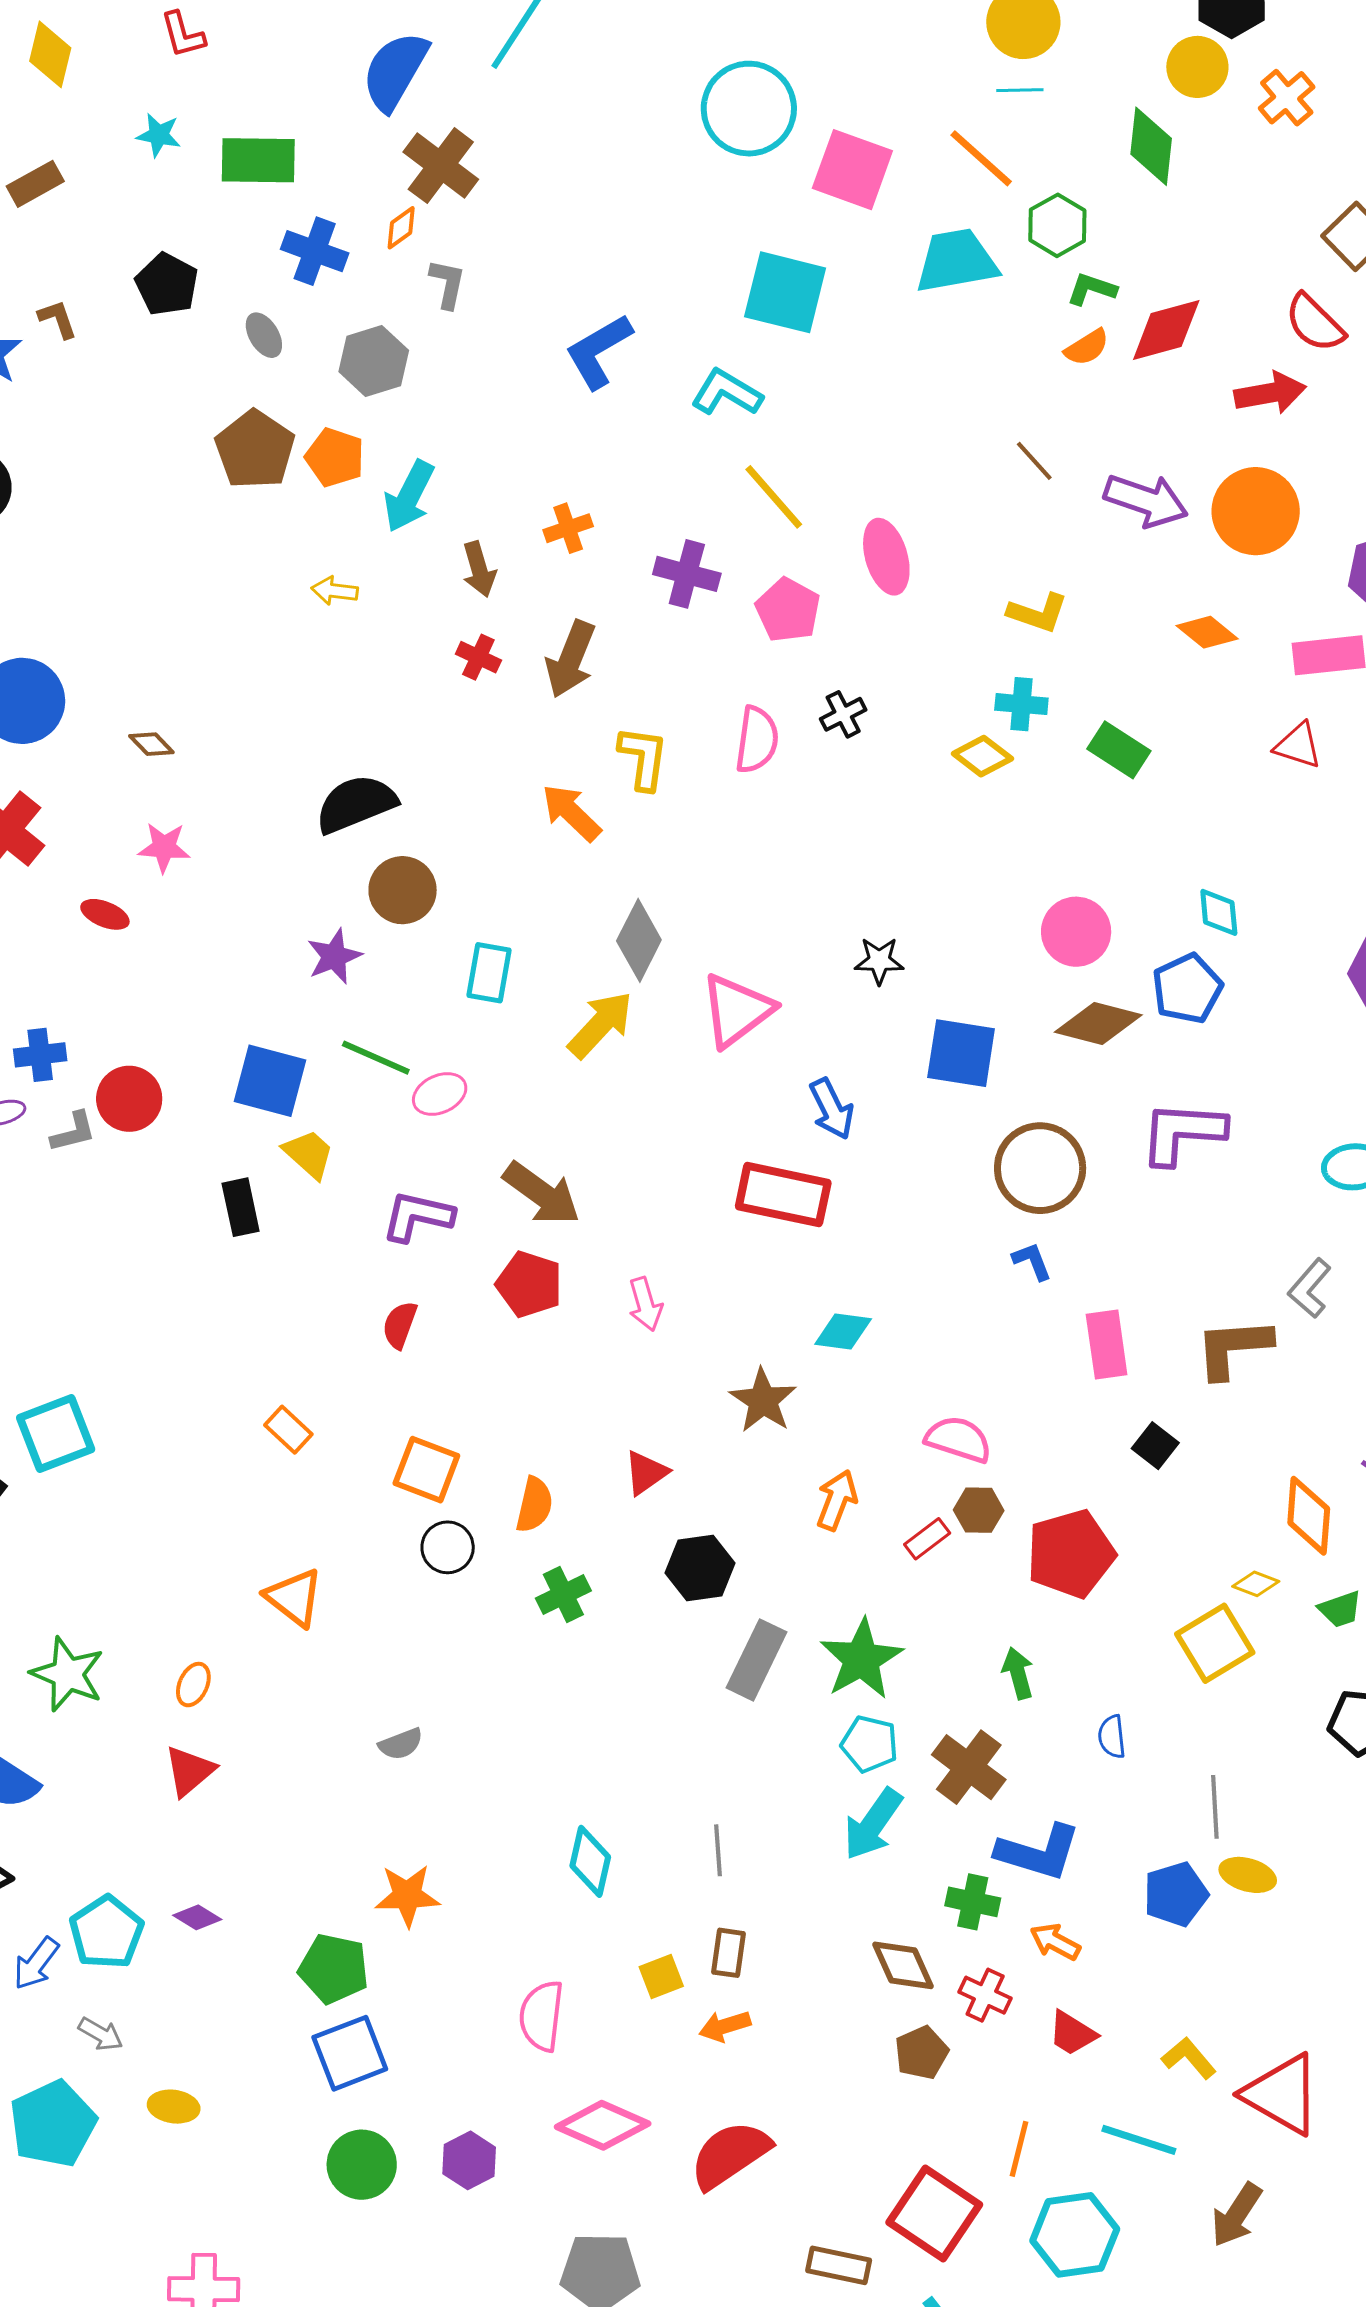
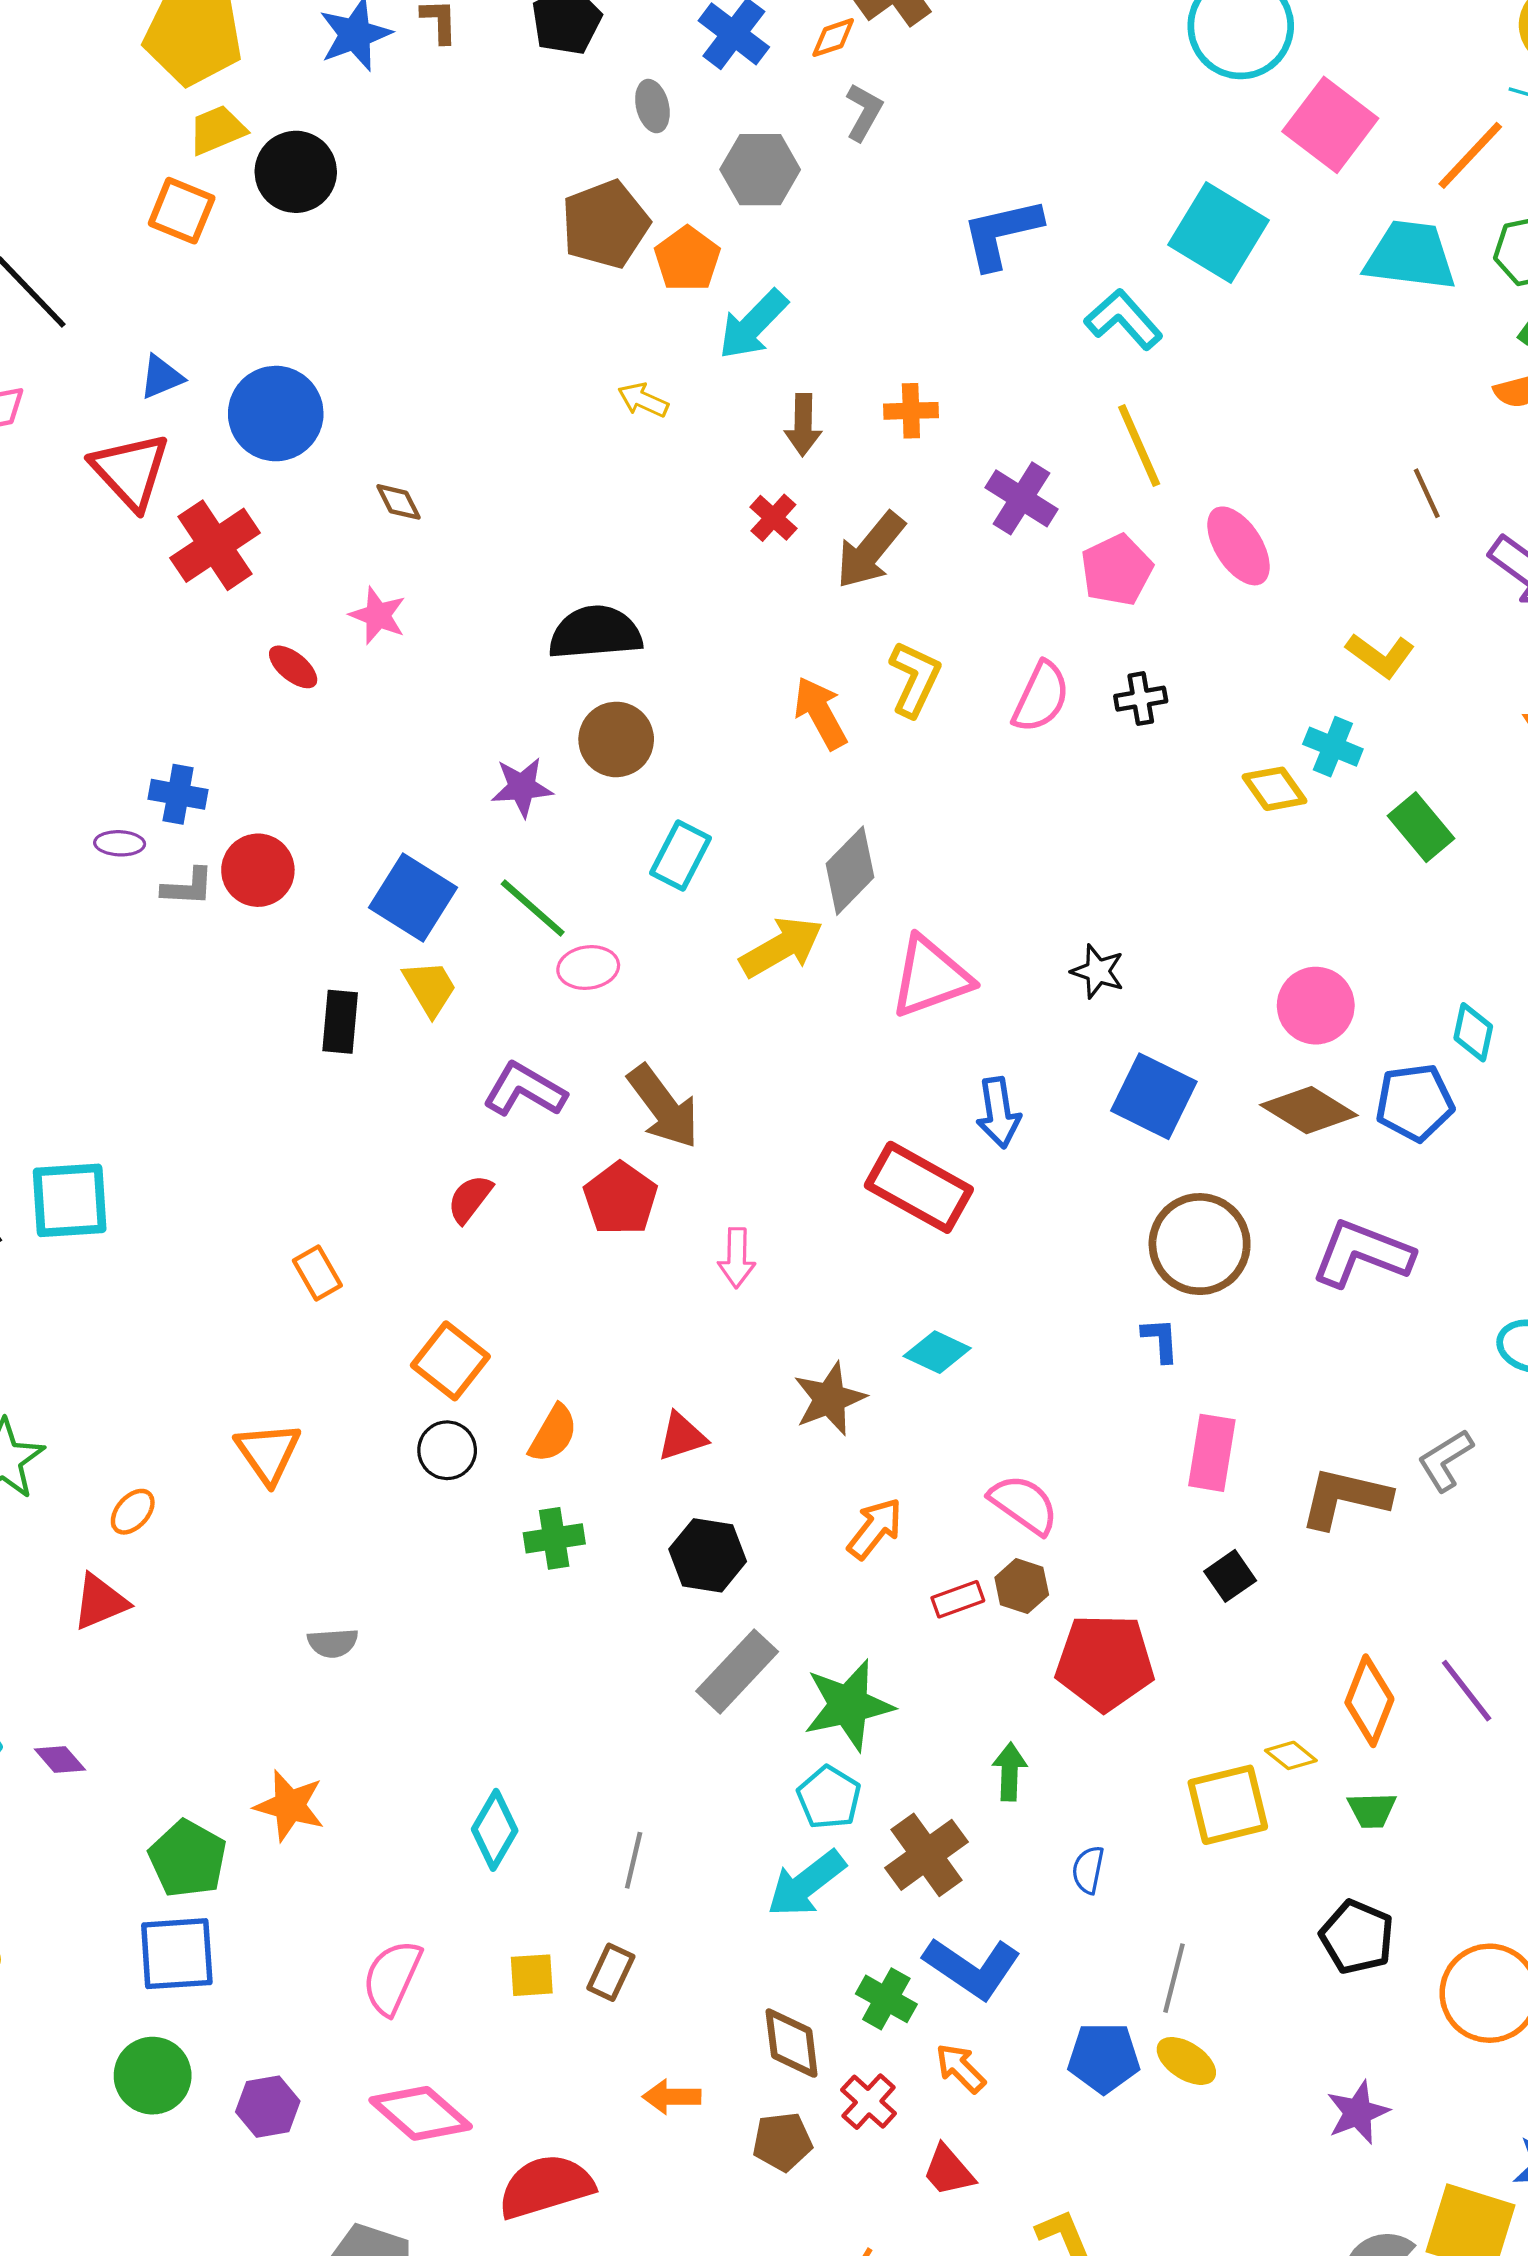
orange line: (981, 158) -> (1470, 155), turned 74
pink ellipse: (886, 557) -> (1239, 546), turned -34
orange arrow: (725, 2026) -> (672, 2097), moved

